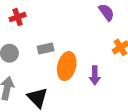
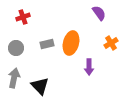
orange ellipse: (67, 66) -> (71, 43), moved

